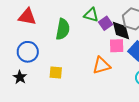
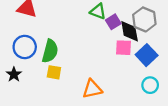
green semicircle: (63, 29) -> (50, 51), moved
orange triangle: (101, 65) -> (92, 89), moved

